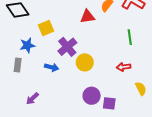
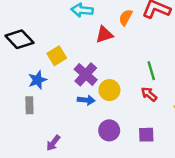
green line: (130, 37) -> (151, 71), moved
blue arrow: (52, 67) -> (86, 100), moved
red arrow: (124, 67) -> (149, 94), moved, turned 56
purple circle: (92, 96) -> (109, 130), moved

